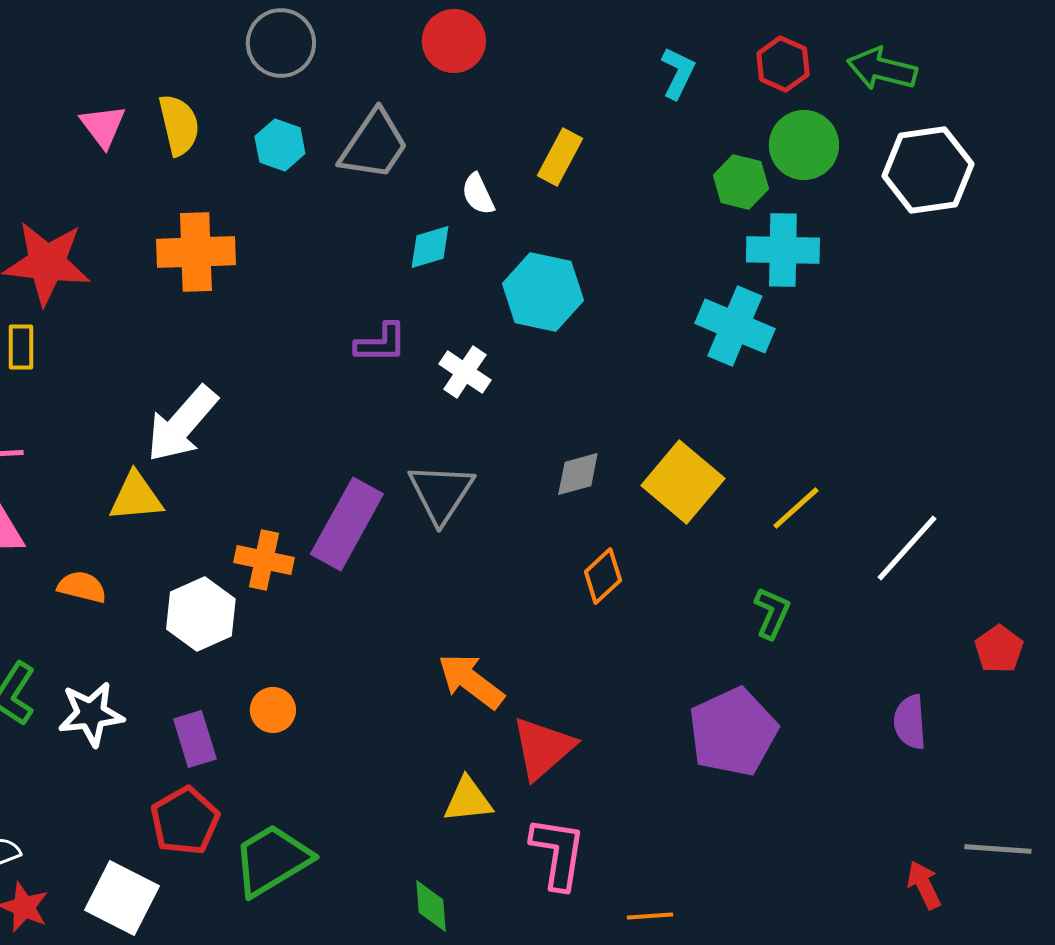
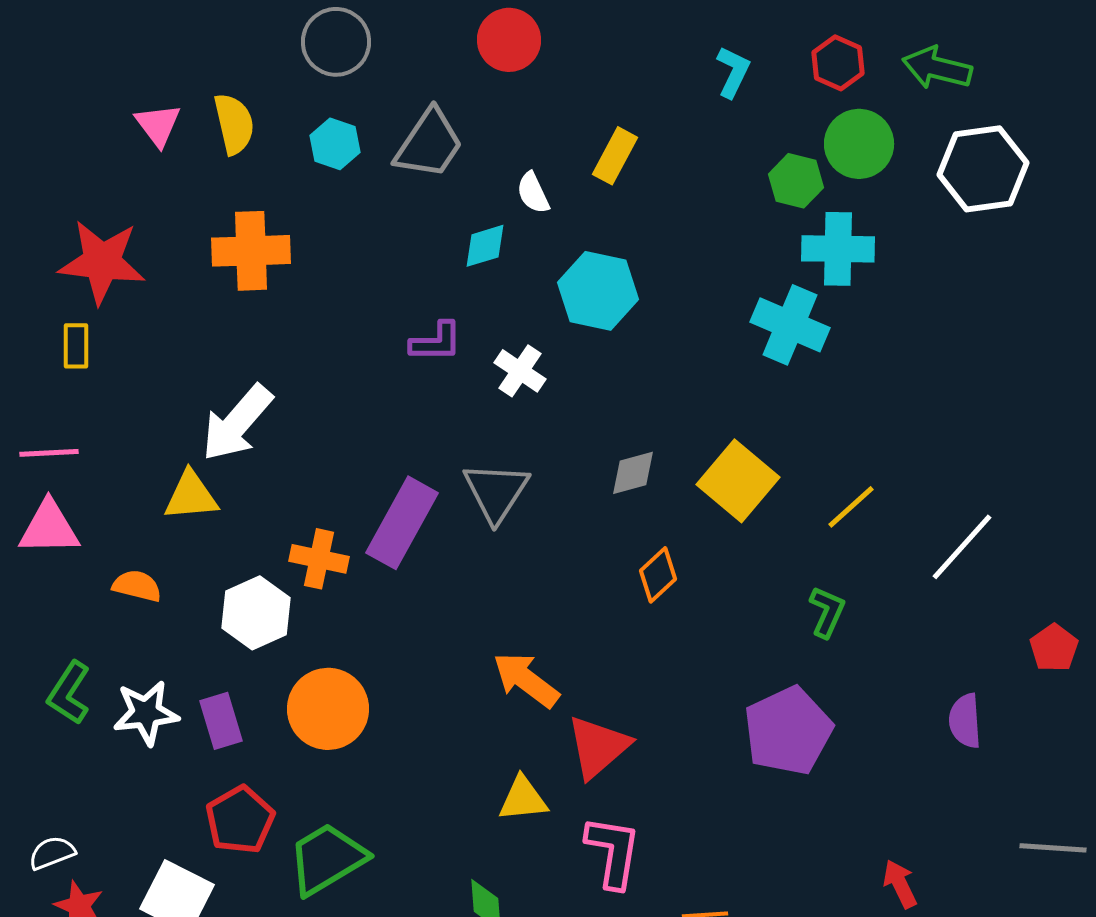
orange circle: (273, 710) -> (328, 709), size x1.8
purple rectangle: (195, 739) -> (221, 721), moved
red arrow: (924, 885) -> (900, 884), moved

